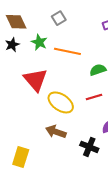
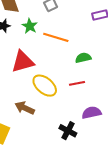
red triangle: (35, 80) -> (23, 62), turned 50
brown arrow: (56, 132) -> (25, 108), moved

